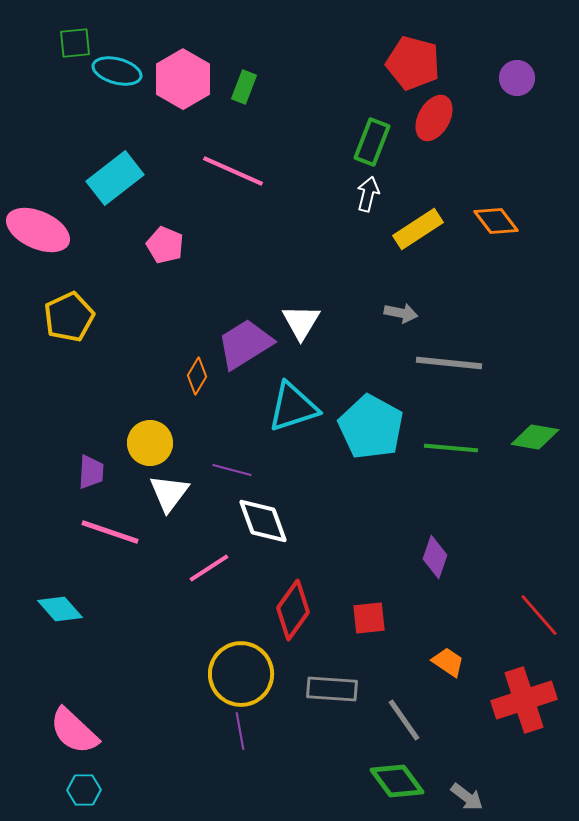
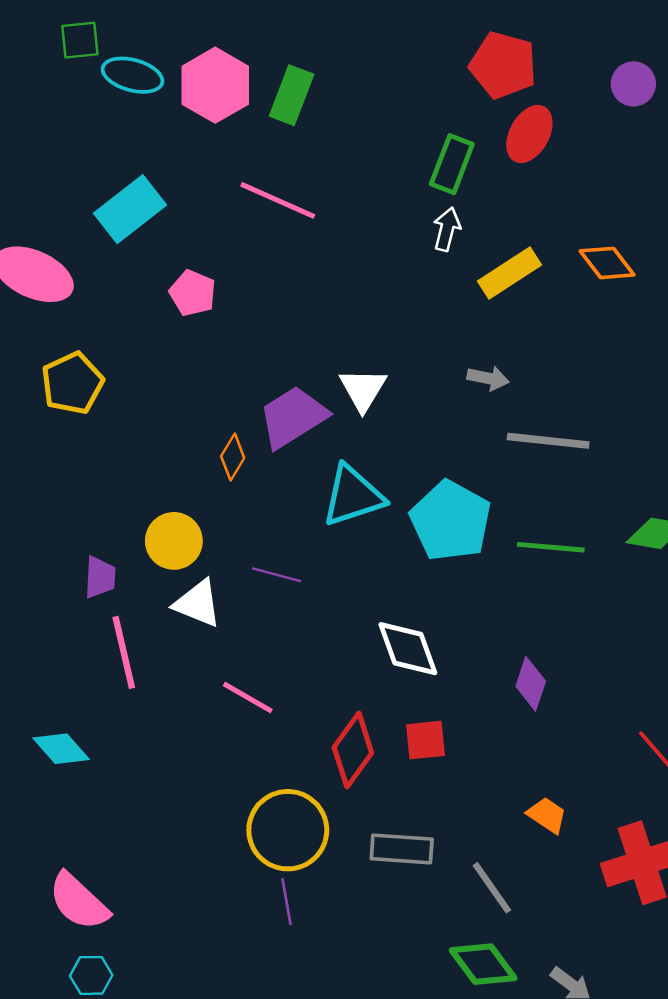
green rectangle: (244, 87) -> (292, 95), size x1.4
white triangle: (169, 493) -> (198, 604), turned -45
white diamond: (263, 521) -> (408, 649), moved
pink line: (110, 532) -> (124, 652), turned 58
pink line: (209, 568) -> (248, 697), turned 63
red square: (369, 618) -> (426, 740), moved

